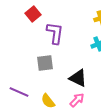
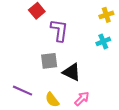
black triangle: (78, 78) -> (72, 72), moved

